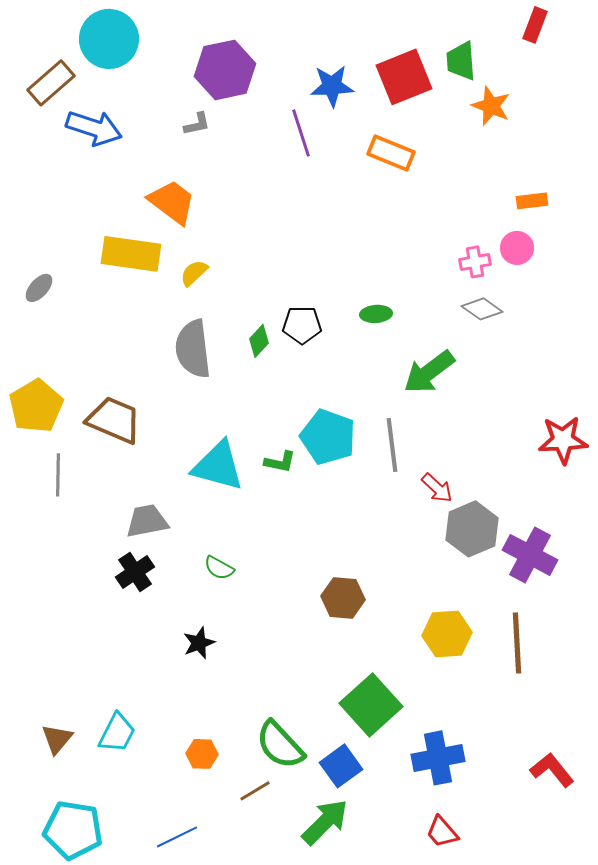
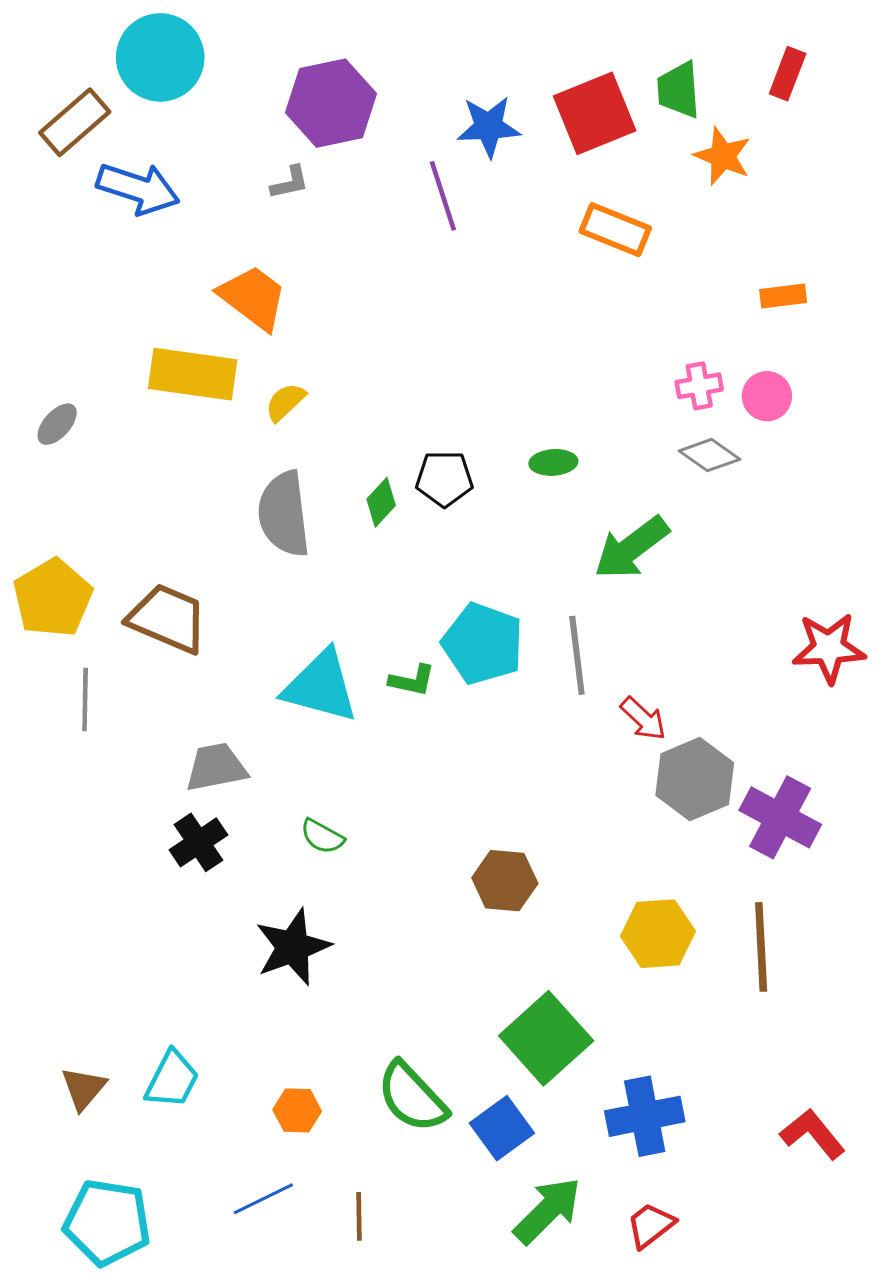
red rectangle: (535, 25) -> (788, 74), moved
orange rectangle: (391, 153) -> (615, 230), moved
pink circle: (517, 248) -> (767, 396), moved
black star: (199, 643) -> (293, 947), size x1.6
brown line: (255, 791) -> (359, 1216), moved, turned -60
green arrow: (325, 822) -> (548, 1211), moved
red trapezoid: (442, 832) -> (651, 1225), turned 93
blue line: (177, 837) -> (263, 1199), moved

